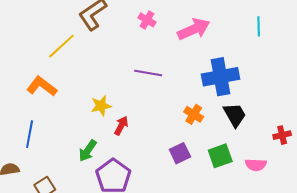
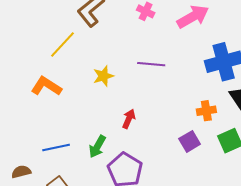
yellow star: (101, 106) -> (103, 76), moved
orange cross: (194, 114) -> (206, 111), moved, turned -36
blue line: (30, 134) -> (56, 148), moved, turned 72

